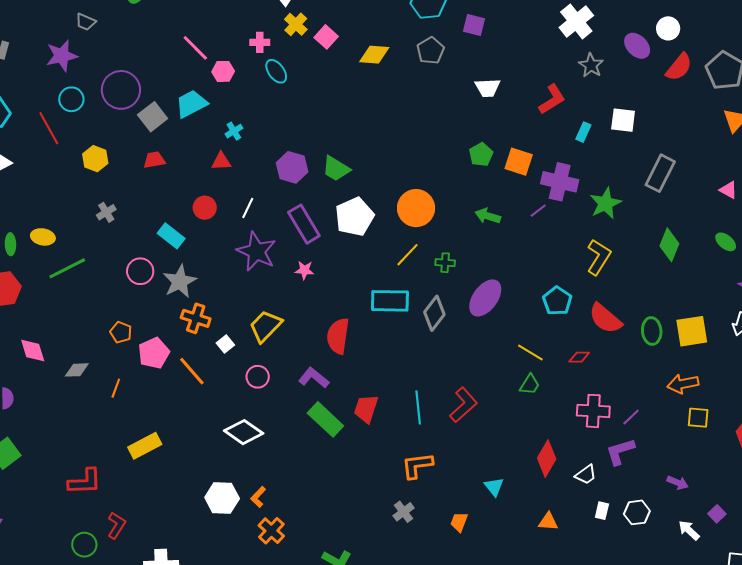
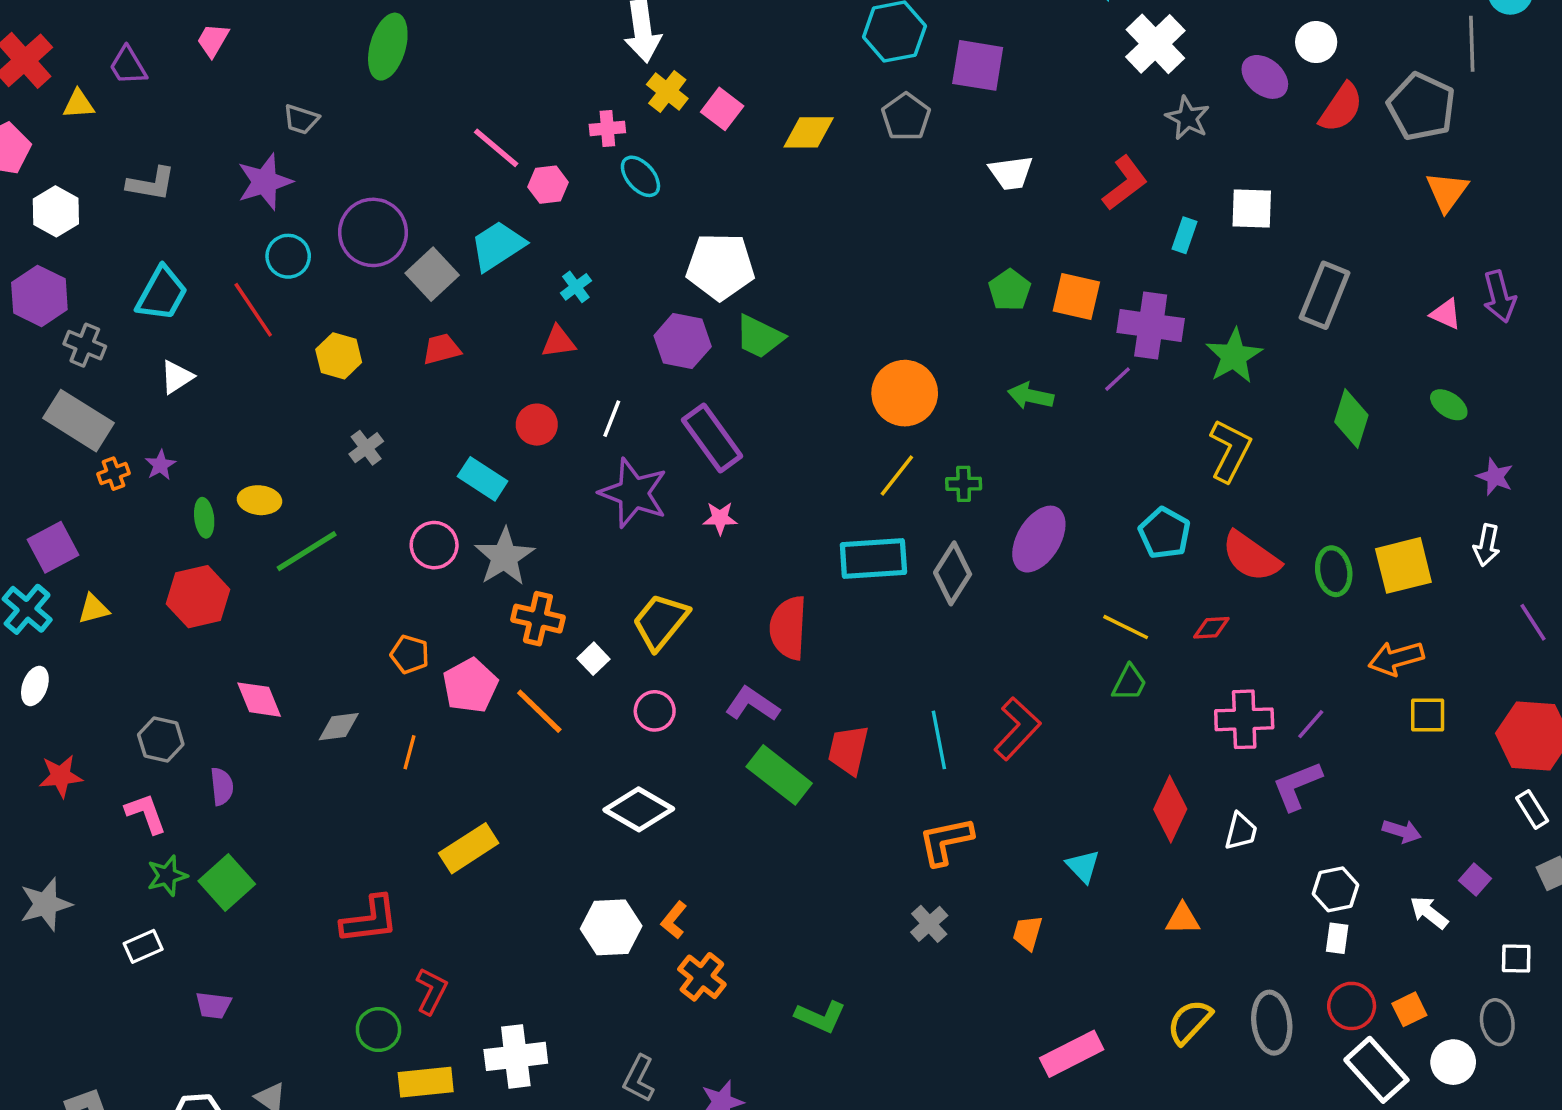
purple square: (474, 25) -> (978, 65), size x1.4
white pentagon: (354, 217) -> (720, 266), moved, turned 30
white trapezoid: (586, 475) -> (1241, 831), turned -35
white rectangle: (602, 511) -> (1337, 938), moved

